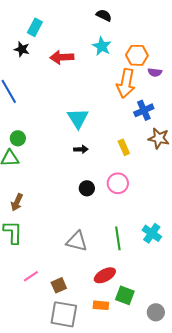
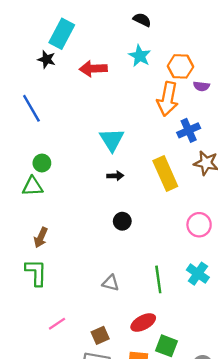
cyan rectangle: (35, 27) -> (62, 34), size x1.4
yellow rectangle: (124, 147) -> (165, 173), size x1.8
pink circle: (118, 183) -> (199, 225), moved
gray triangle: (77, 241) -> (111, 283), size x0.7
brown square: (59, 285) -> (100, 335), moved

